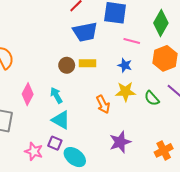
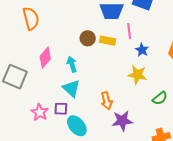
pink line: (132, 41) -> (129, 31), moved, turned 56
green semicircle: (152, 98) -> (160, 98), moved, turned -98
orange arrow: (103, 104) -> (107, 101), moved
purple square: (55, 143) -> (61, 109), turned -32

